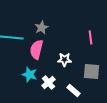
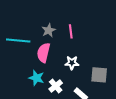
pink line: (91, 38) -> (71, 31), moved

